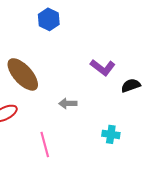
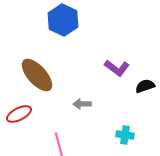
blue hexagon: (49, 19) -> (63, 20), size x1.4

